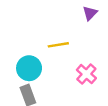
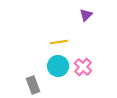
cyan circle: (29, 68) -> (58, 66), moved

